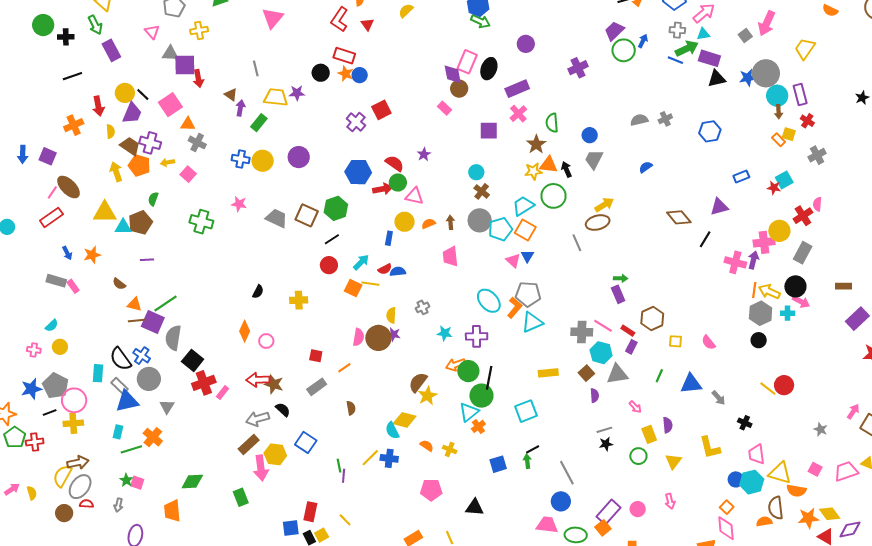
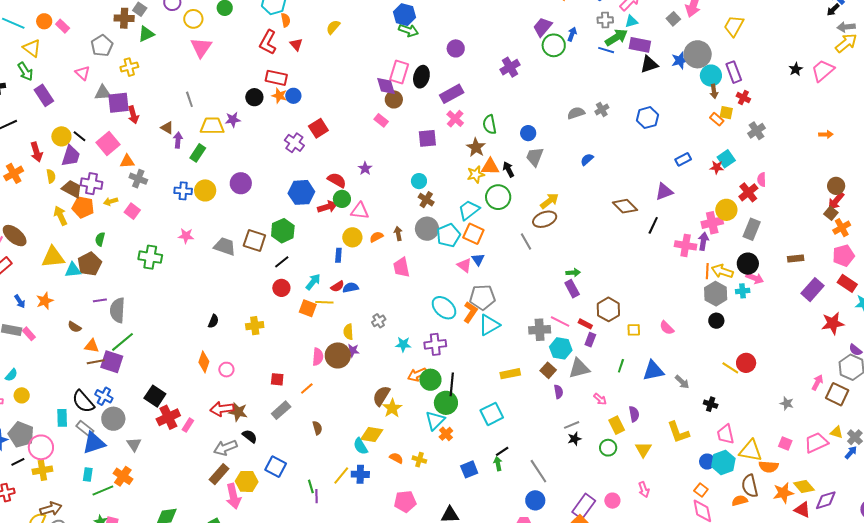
gray semicircle: (173, 338) -> (117, 310), moved

